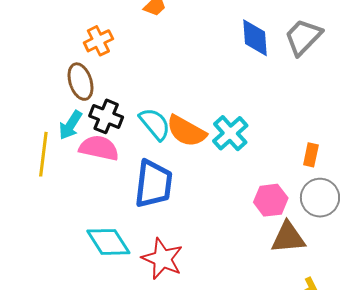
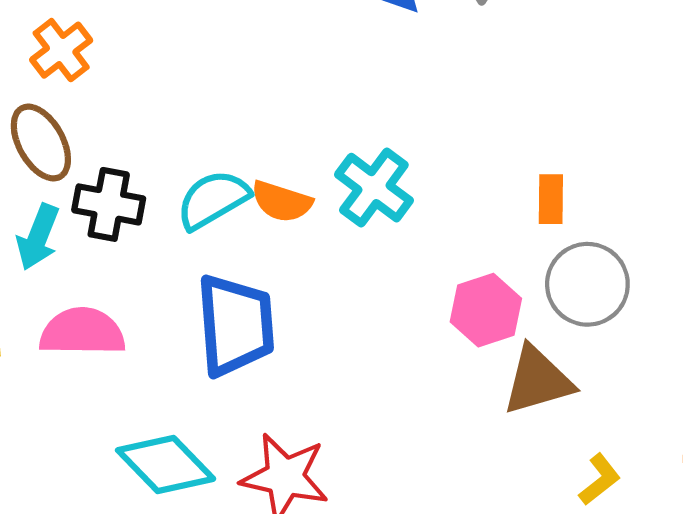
cyan semicircle: (155, 124) -> (213, 200), turned -69
orange semicircle: (186, 131) -> (282, 202), size x0.7
pink semicircle: (99, 148) -> (82, 332), moved

